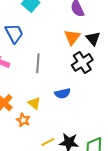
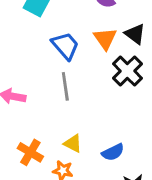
blue trapezoid: (14, 33) -> (65, 46), moved
blue semicircle: (63, 93) -> (113, 152), moved

